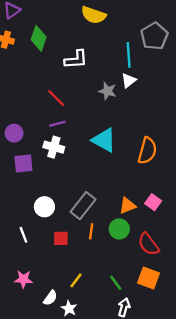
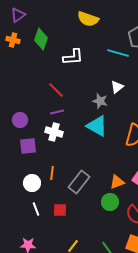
cyan line: (129, 55) -> (118, 53), turned -70
white triangle: (129, 81) -> (117, 87), moved
gray star: (108, 91) -> (100, 101), moved
white circle: (44, 207) -> (32, 183), moved
orange line: (91, 231) -> (52, 173), moved
white line: (23, 235) -> (36, 209), moved

